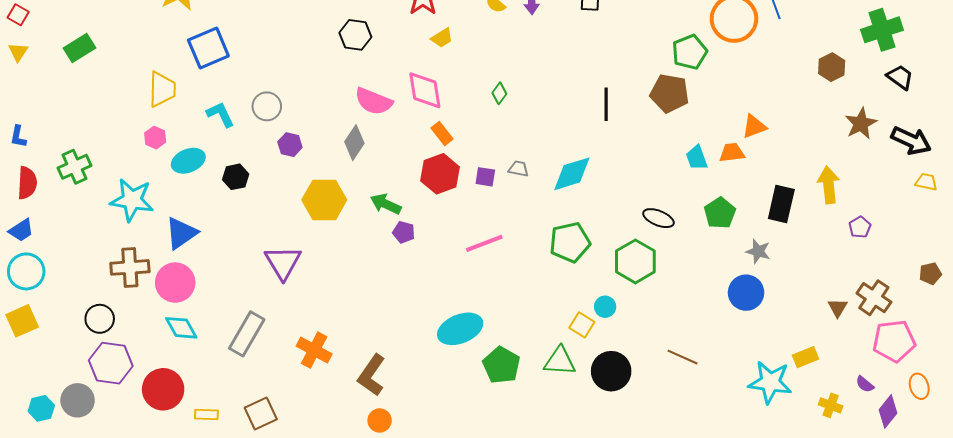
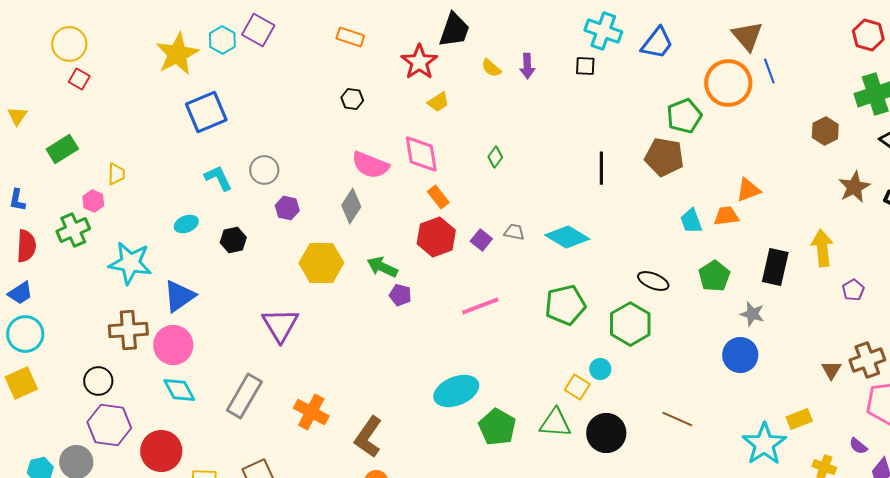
red square: (18, 15) -> (79, 79), moved
black hexagon: (355, 35) -> (352, 99), size x0.7
green rectangle: (80, 48) -> (62, 149), moved
yellow trapezoid: (162, 89) -> (116, 174), moved, size x0.6
pink hexagon: (155, 138) -> (93, 201), moved
cyan ellipse: (188, 161) -> (186, 224), size x0.7
cyan diamond: (572, 174) -> (567, 237), turned 48
purple square: (485, 177) -> (481, 240), turned 30
brown cross: (874, 298) -> (867, 360), turned 36
cyan star: (770, 382) -> (764, 444), turned 30

